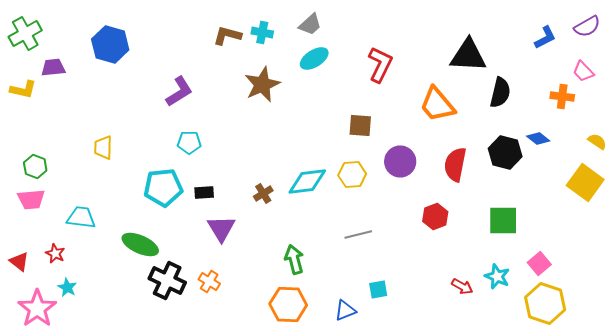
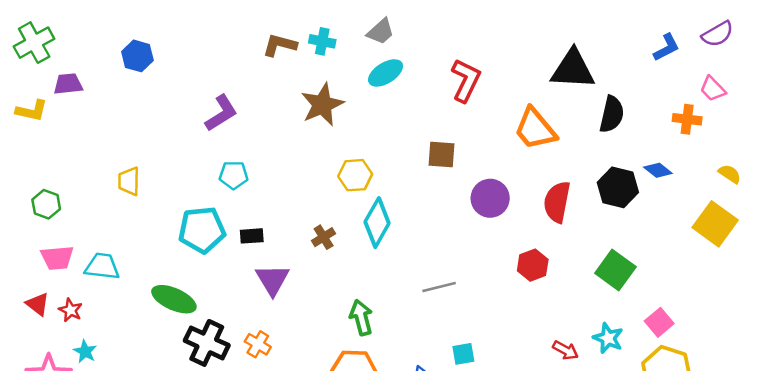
blue hexagon: (110, 44) -> (137, 56), size x0.7
yellow hexagon: (352, 174) -> (355, 175), moved
cyan diamond: (307, 182) -> (377, 223), turned -54
pink trapezoid: (31, 200) -> (57, 258), moved
green square: (503, 220) -> (615, 270), turned 36
red triangle: (19, 262) -> (38, 304), moved

